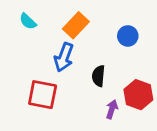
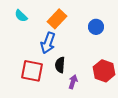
black semicircle: (98, 76) -> (60, 65), moved
purple arrow: (112, 109) -> (73, 82), moved

